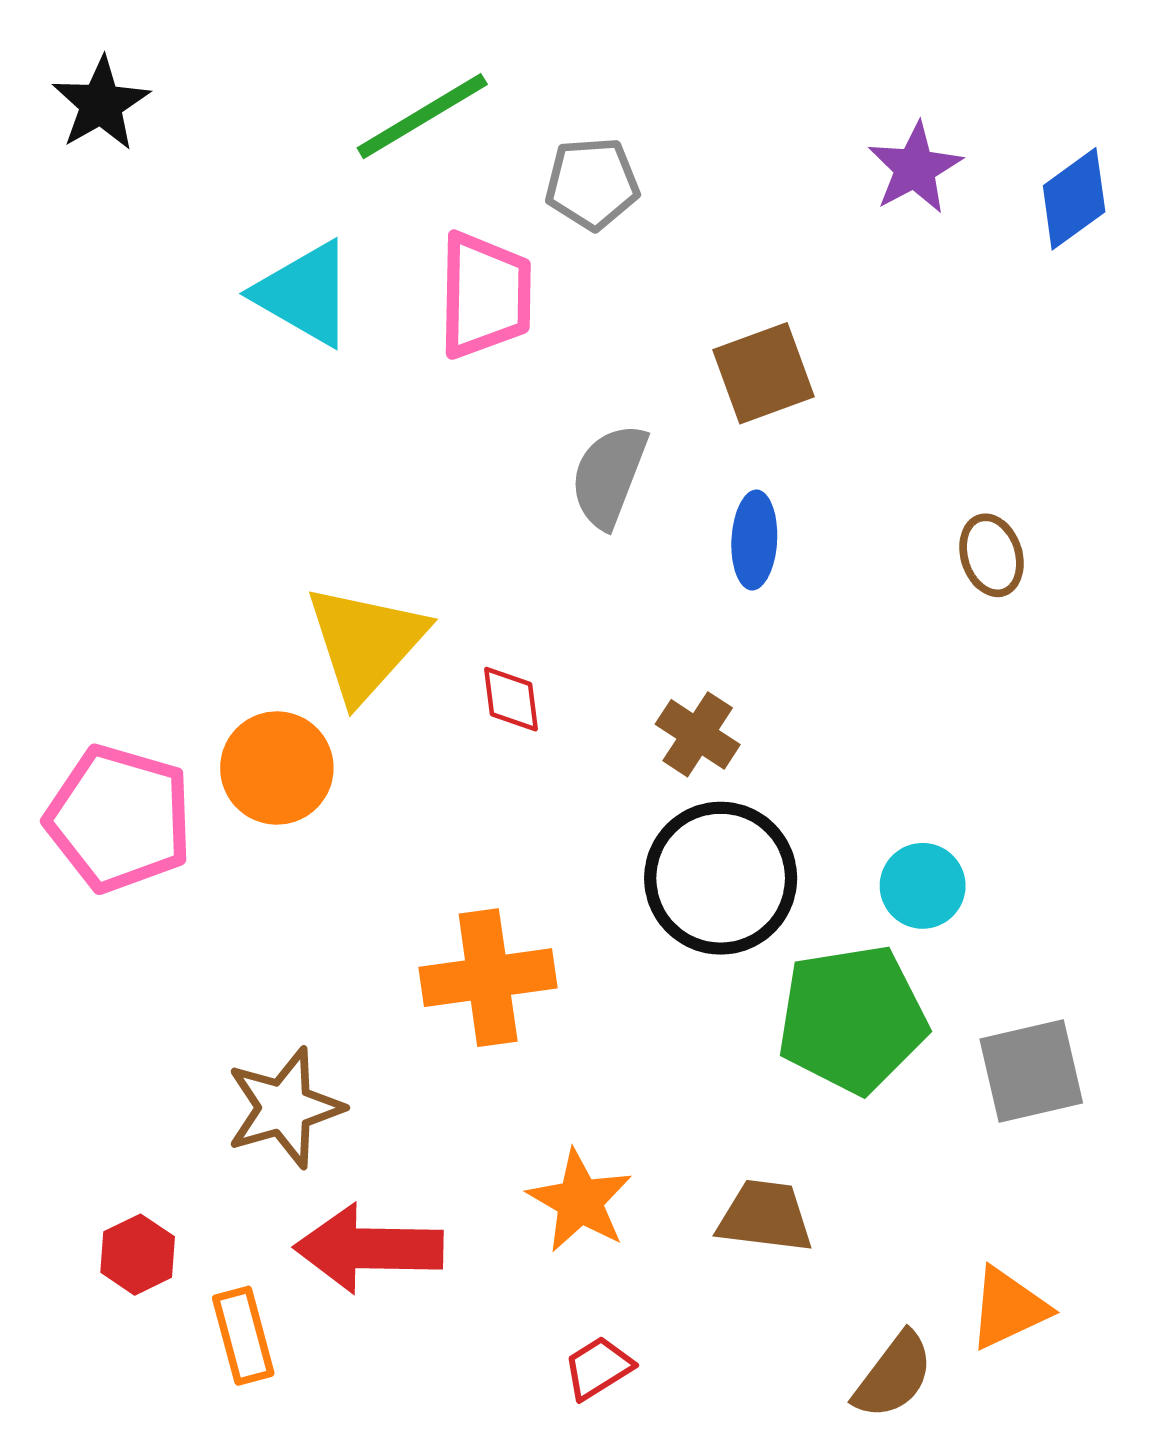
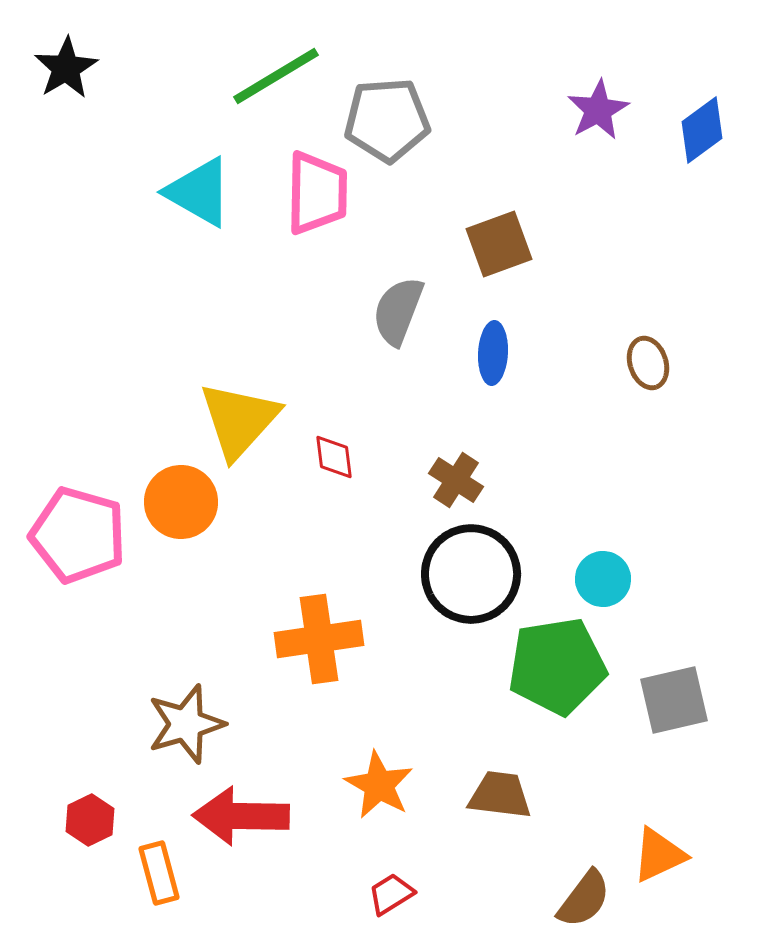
gray pentagon: (592, 183) -> (387, 120), size x1.4

